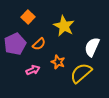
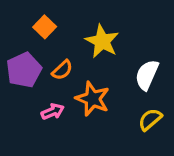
orange star: (58, 62) -> (93, 99), size x1.5
yellow semicircle: (81, 73) -> (150, 120), moved, size x0.7

